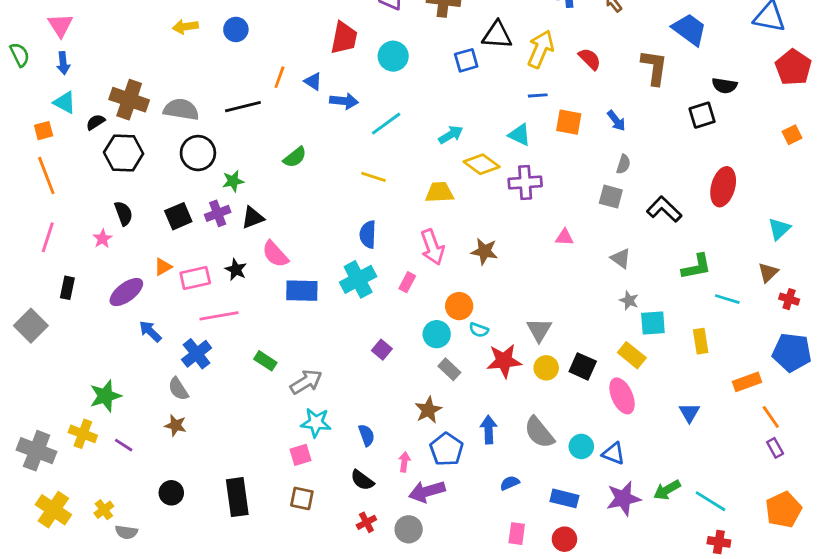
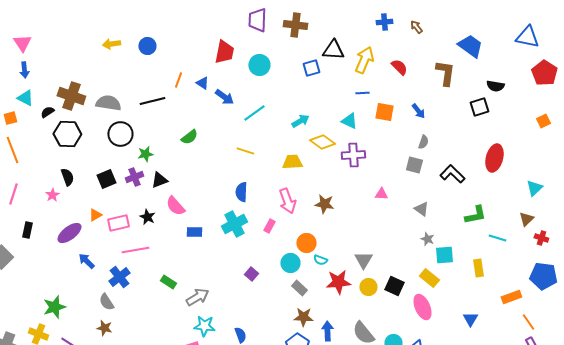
blue arrow: (344, 101) -> (224, 97), turned 30
blue rectangle: (302, 291) -> (194, 232), size x0.7
brown star: (428, 410) -> (303, 317), moved, turned 30

